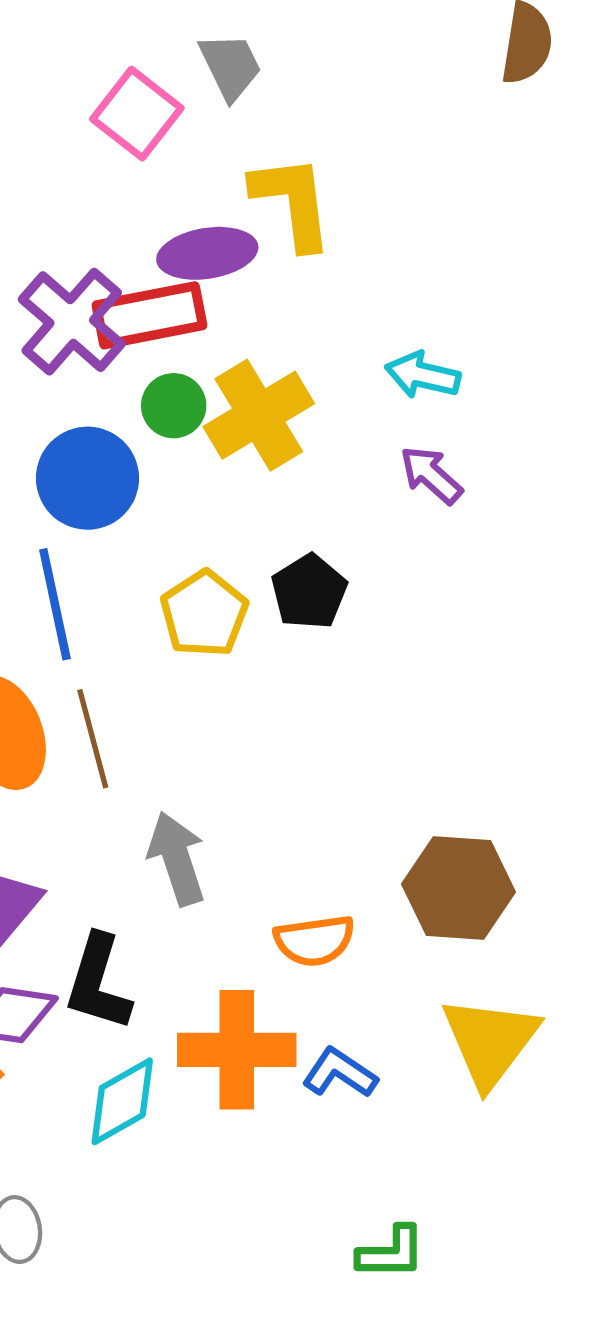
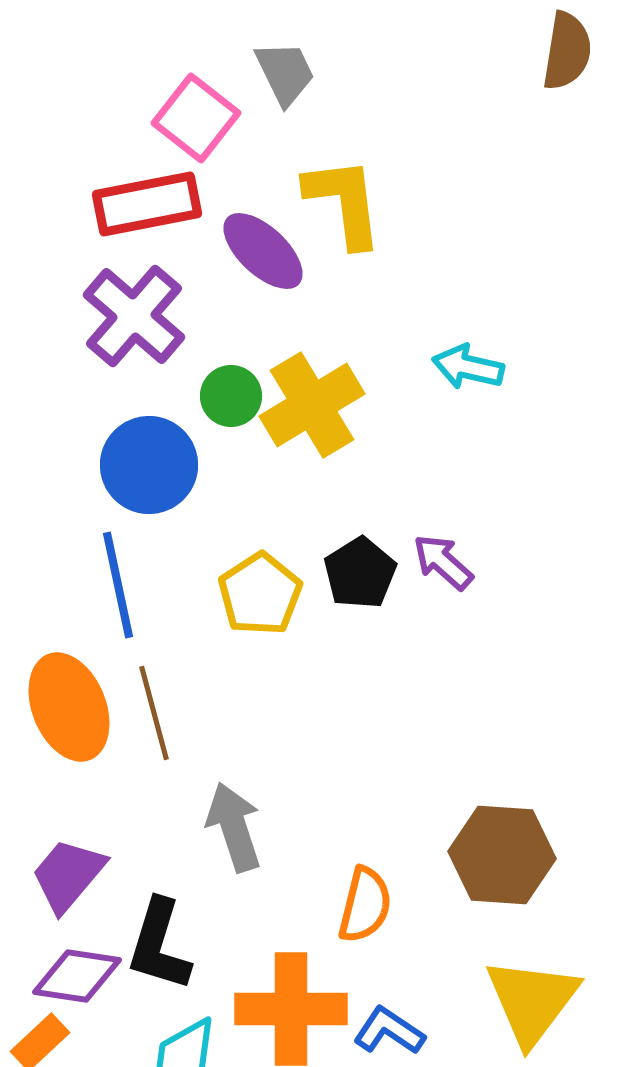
purple ellipse: (207, 253) -> (263, 251), turned 52
red rectangle: (149, 315) -> (147, 204), moved
purple arrow: (431, 475) -> (443, 562), moved
orange semicircle: (314, 941) -> (365, 905), turned -68

